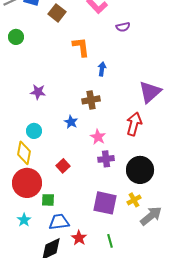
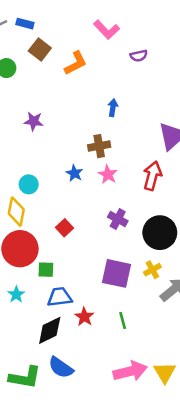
brown square: (57, 13) -> (40, 49), moved
orange L-shape: (81, 47) -> (76, 63), moved, turned 70
purple star: (38, 92) -> (34, 121), moved
pink star: (98, 137) -> (108, 174), moved
purple cross: (106, 159) -> (118, 219), turned 35

